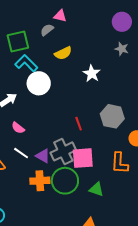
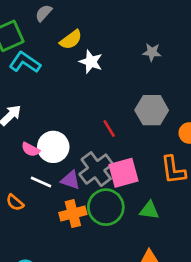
gray star: (122, 49) -> (152, 52), moved
white star: (92, 74) -> (91, 62), moved
white circle: (39, 83) -> (53, 147), moved

